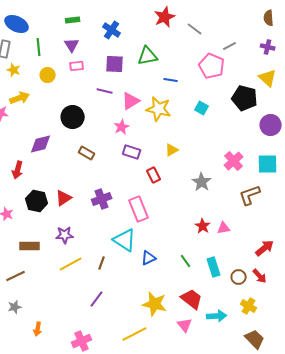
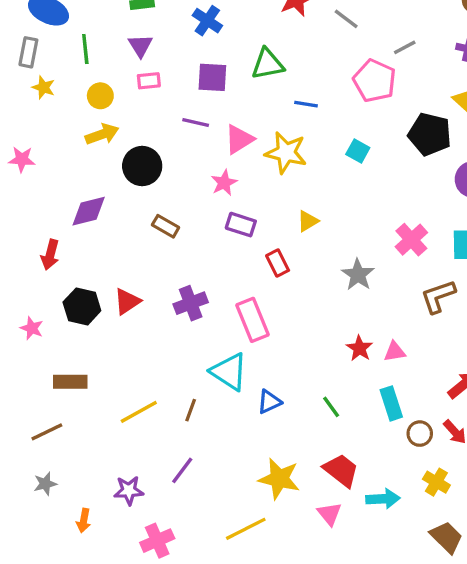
yellow arrow: (20, 98) -> (102, 134), moved
purple star: (65, 235) -> (129, 490), moved
cyan rectangle: (214, 267) -> (391, 403), moved

